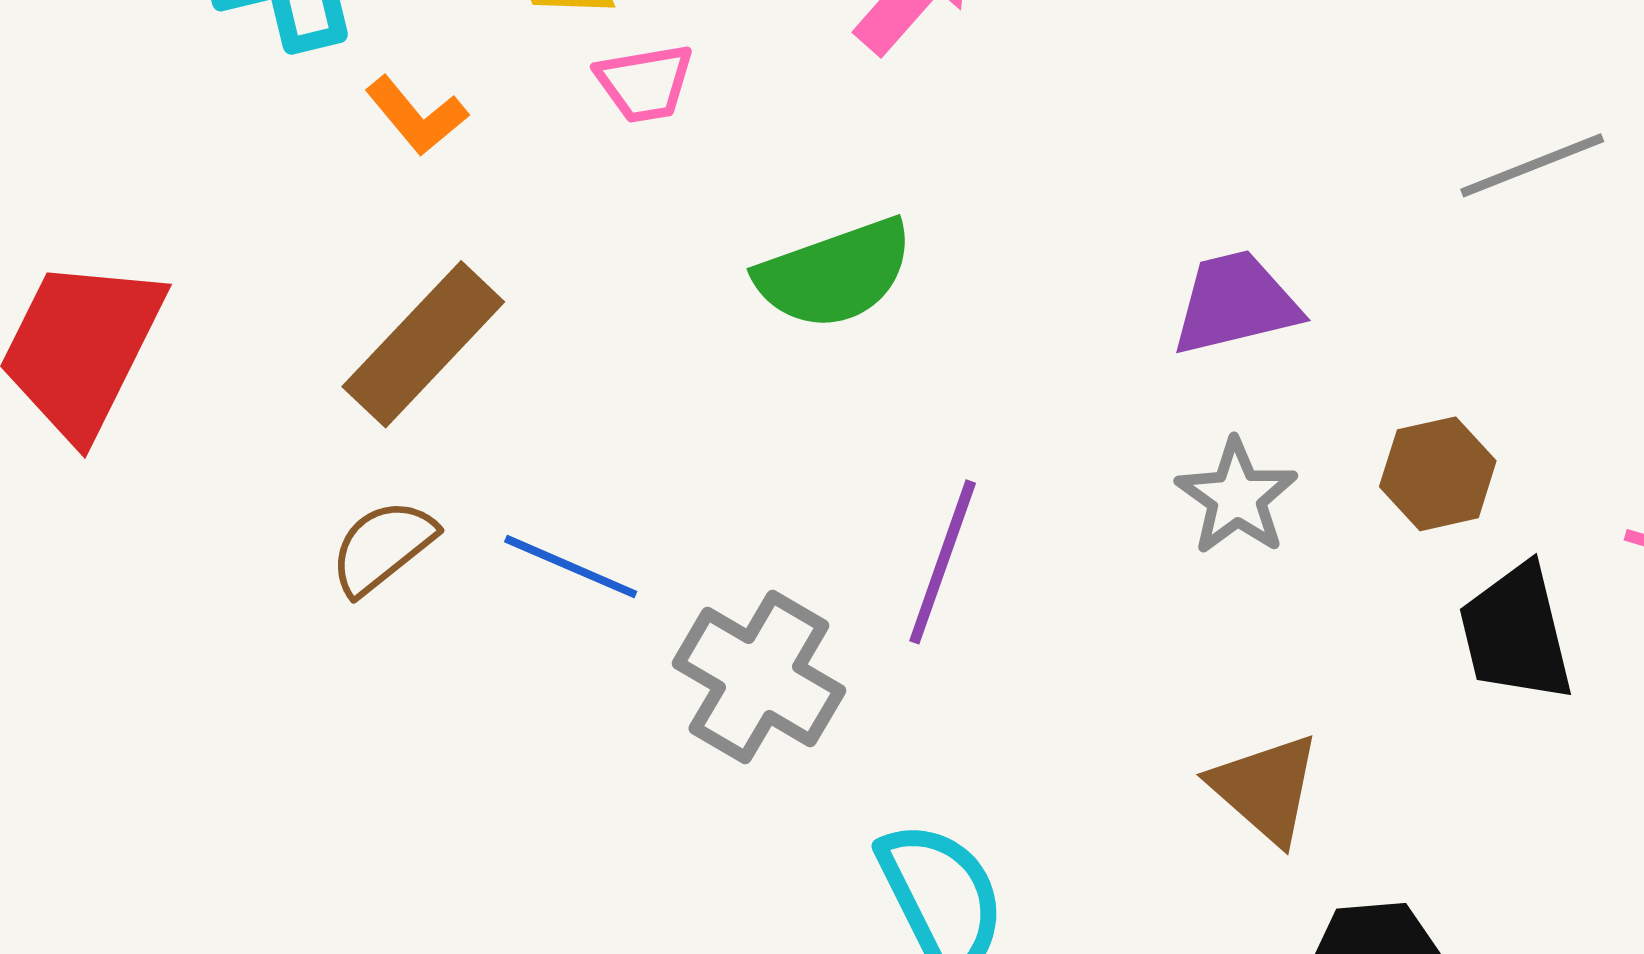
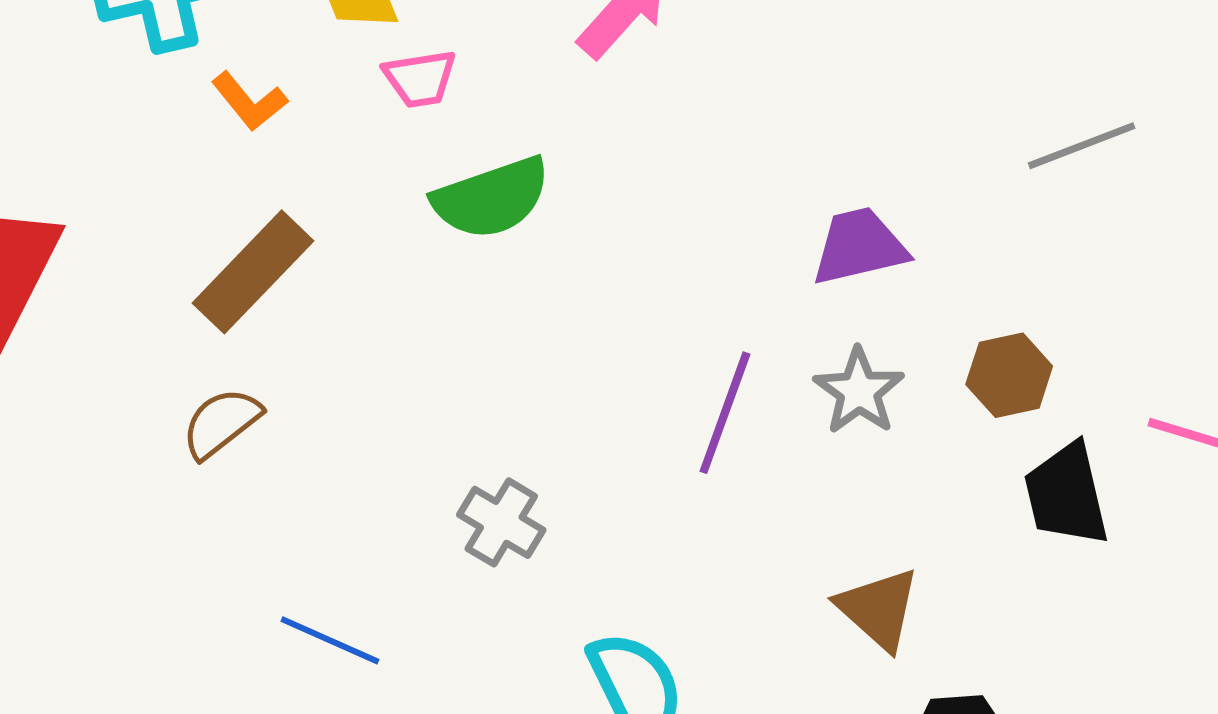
green semicircle: (835, 274) -> (491, 198), moved
purple line: (943, 562) -> (725, 413), moved
blue line: (571, 567) -> (330, 640), moved
gray cross: (759, 677) -> (501, 522), size x0.7

